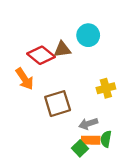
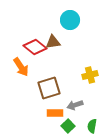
cyan circle: (88, 35) -> (70, 20), moved
green semicircle: (106, 139) -> (92, 126), moved
orange rectangle: (91, 140) -> (55, 113), moved

